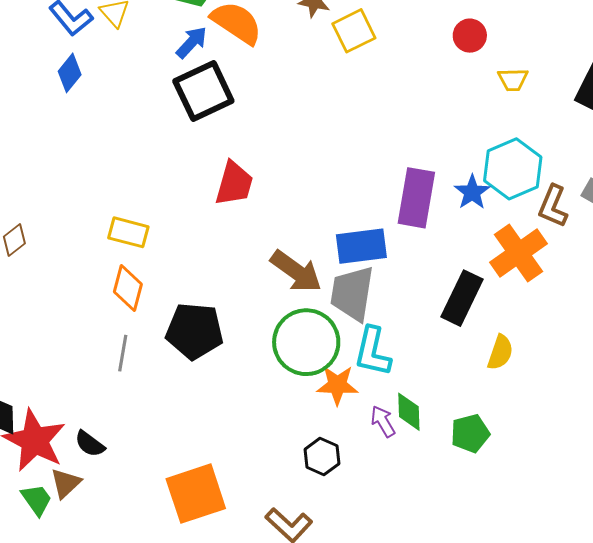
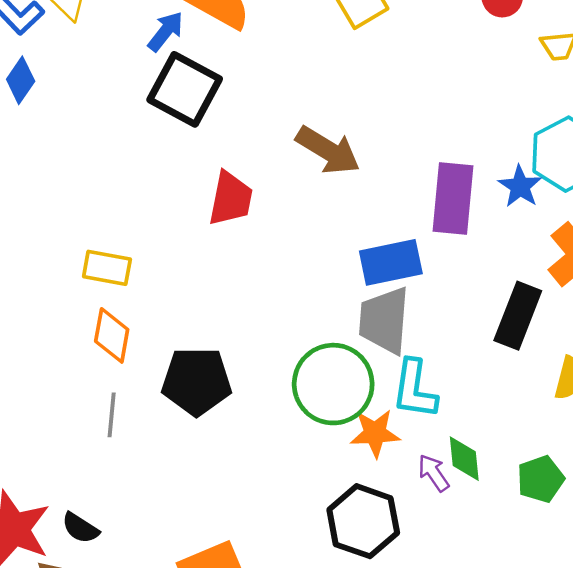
black square: (203, 91) -> (185, 89), turned -32
brown arrow: (296, 271) -> (328, 150), moved
black hexagon: (322, 457) -> (363, 521), size x1.6

